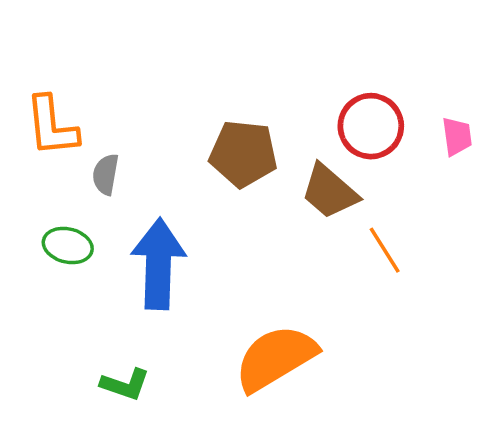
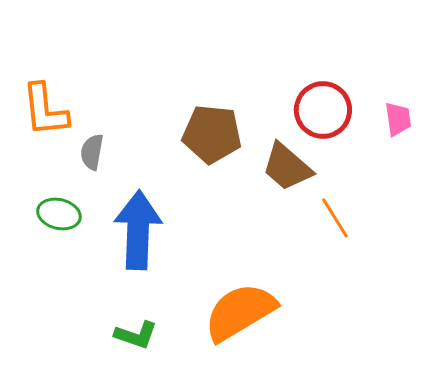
green L-shape: (125, 384) -> (136, 335), moved

